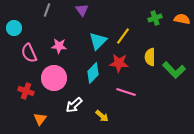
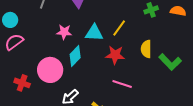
cyan triangle: (98, 41) -> (94, 33), turned 48
pink star: (59, 46) -> (64, 32), moved
pink semicircle: (29, 53) -> (14, 42), moved, turned 78
cyan diamond: (93, 73) -> (75, 56), moved

